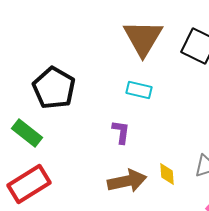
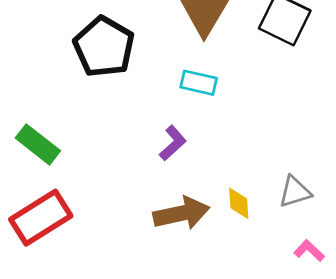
black pentagon: (54, 88) -> (104, 47), moved
purple L-shape: (121, 132) -> (173, 143), turned 40

